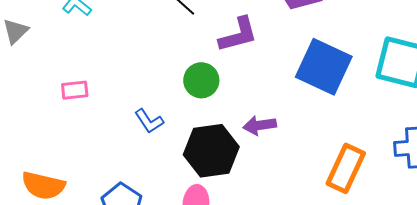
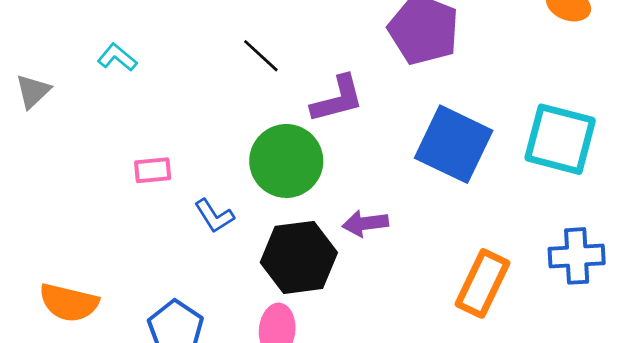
green circle: (201, 80) -> (286, 161), size x1.5
pink rectangle: (75, 90) -> (153, 170), moved

